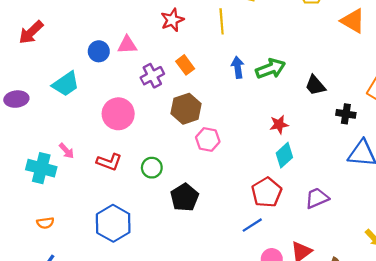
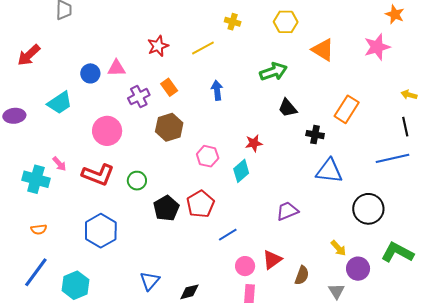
yellow line: (222, 21) -> (203, 48), turned 65
green arrow: (271, 69) -> (273, 72), moved
pink hexagon: (208, 139) -> (208, 156), moved
cyan diamond: (284, 155) -> (241, 171), moved
red L-shape: (109, 162) -> (98, 175), size x1.4
red pentagon: (267, 192) -> (200, 204), moved

